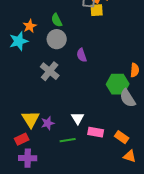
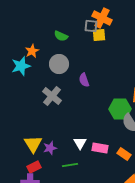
green semicircle: (57, 20) -> (61, 36), moved, turned -40
pink rectangle: (96, 132) -> (100, 148), moved
orange rectangle: (122, 137) -> (124, 154), moved
red rectangle: (22, 139) -> (34, 167), moved

